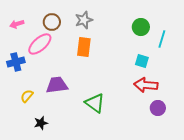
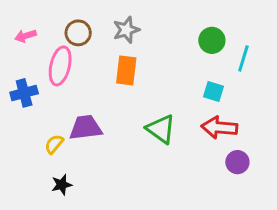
pink ellipse: (40, 44) -> (60, 66), turned -35
yellow semicircle: (27, 96) -> (54, 144), moved
green triangle: (95, 103) -> (161, 129), moved

